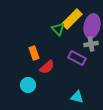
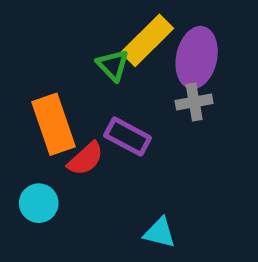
orange rectangle: (34, 53) -> (54, 124), size x1.6
purple rectangle: (77, 58) -> (128, 137), moved

